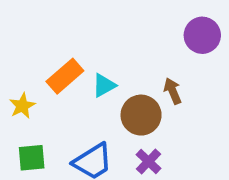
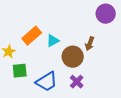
brown arrow: (173, 91) -> (90, 44), turned -136
green square: (32, 158) -> (20, 71), moved

